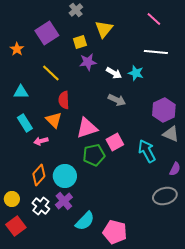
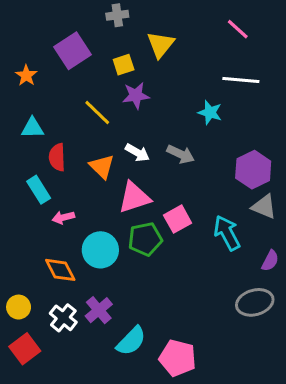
gray cross: (76, 10) -> (117, 15), turned 32
yellow line: (51, 73) -> (97, 112), moved
white arrow: (114, 73) -> (137, 153), moved
cyan triangle: (21, 92) -> (32, 128), moved
red semicircle: (64, 100) -> (57, 157), moved
orange triangle: (54, 120) -> (102, 167), moved
orange diamond: (39, 175) -> (60, 270), turned -70
cyan circle: (65, 176) -> (100, 250), moved

